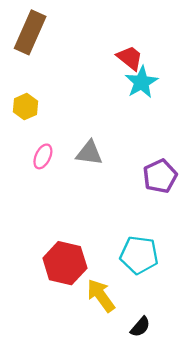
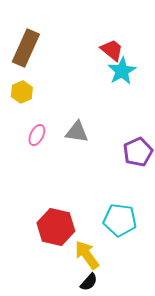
brown rectangle: (30, 32) -> (26, 48), moved
black semicircle: (140, 327) -> (89, 282), moved

